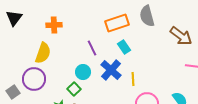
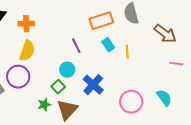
orange cross: (54, 25) -> (26, 24), moved
blue cross: (111, 70) -> (93, 85), moved
yellow line: (133, 79) -> (127, 52), moved

